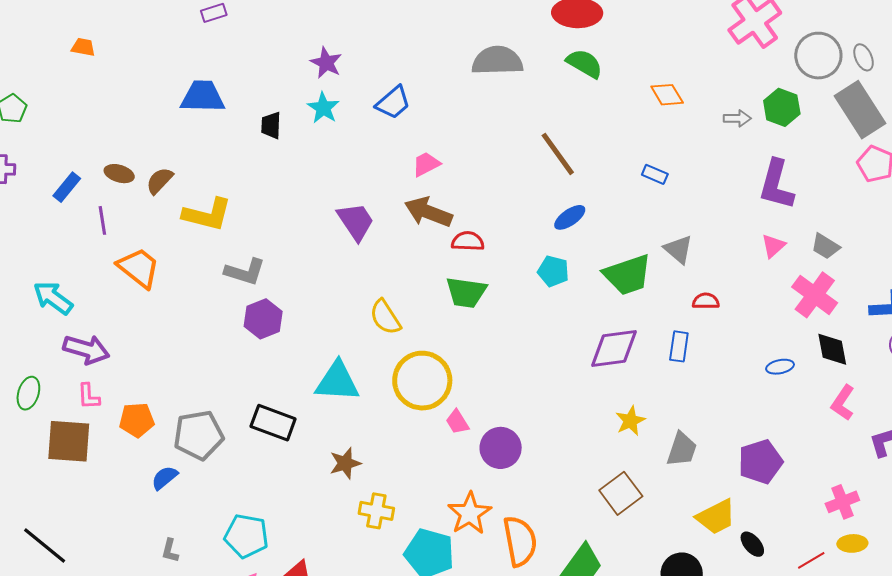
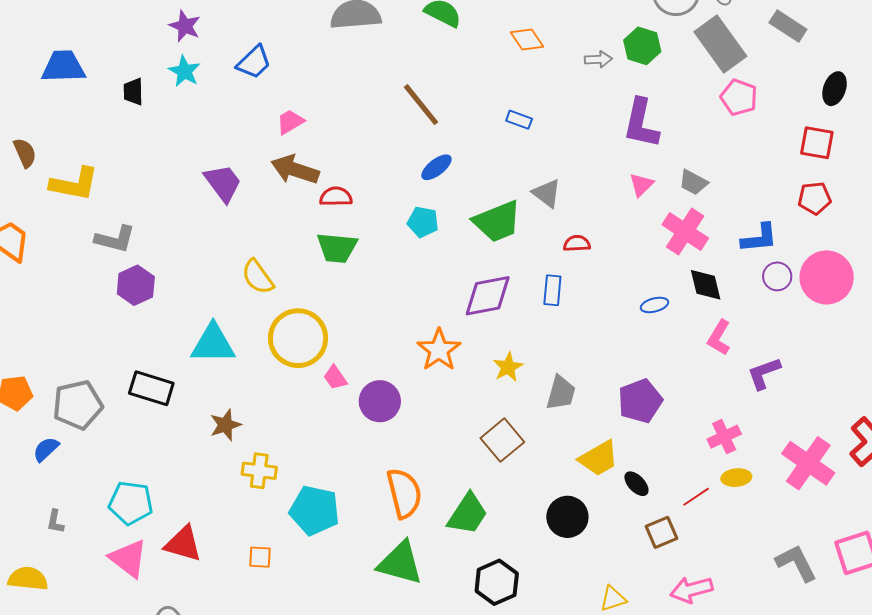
brown semicircle: (160, 181) -> (25, 153), turned 116
orange star: (470, 513) -> (439, 350), moved

